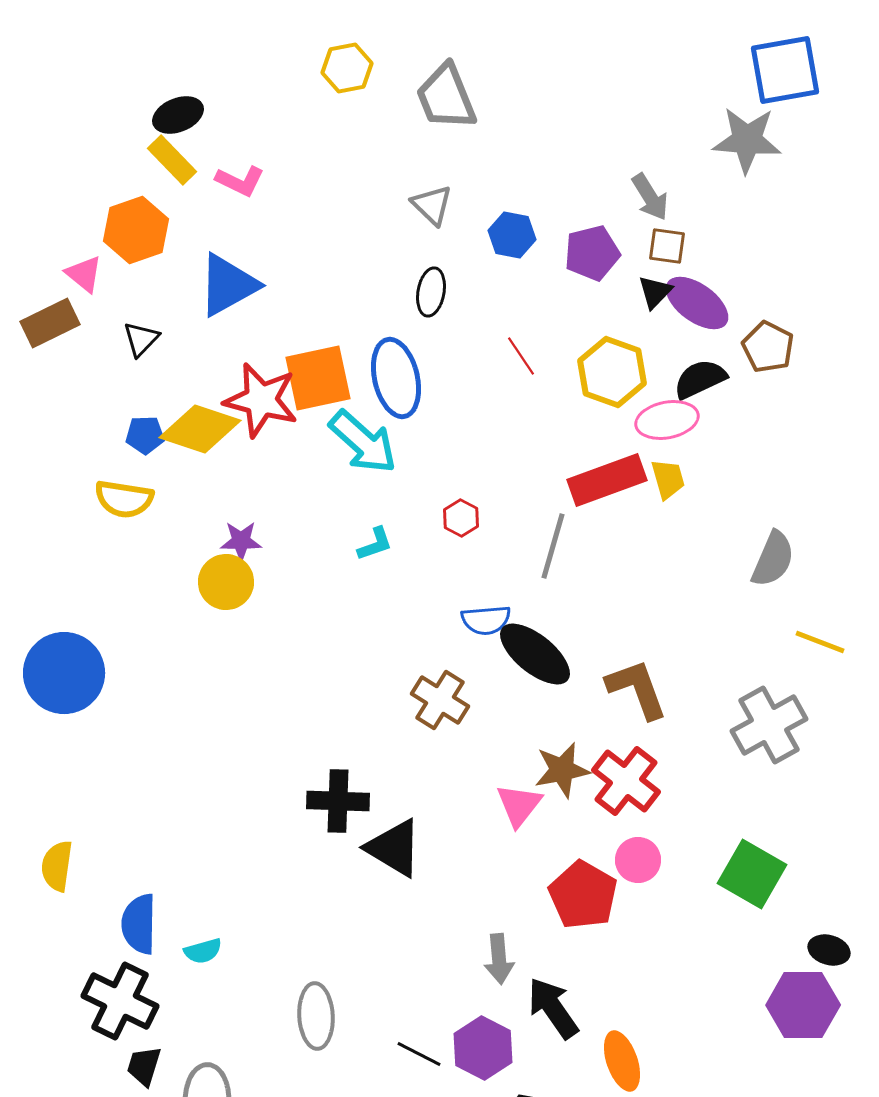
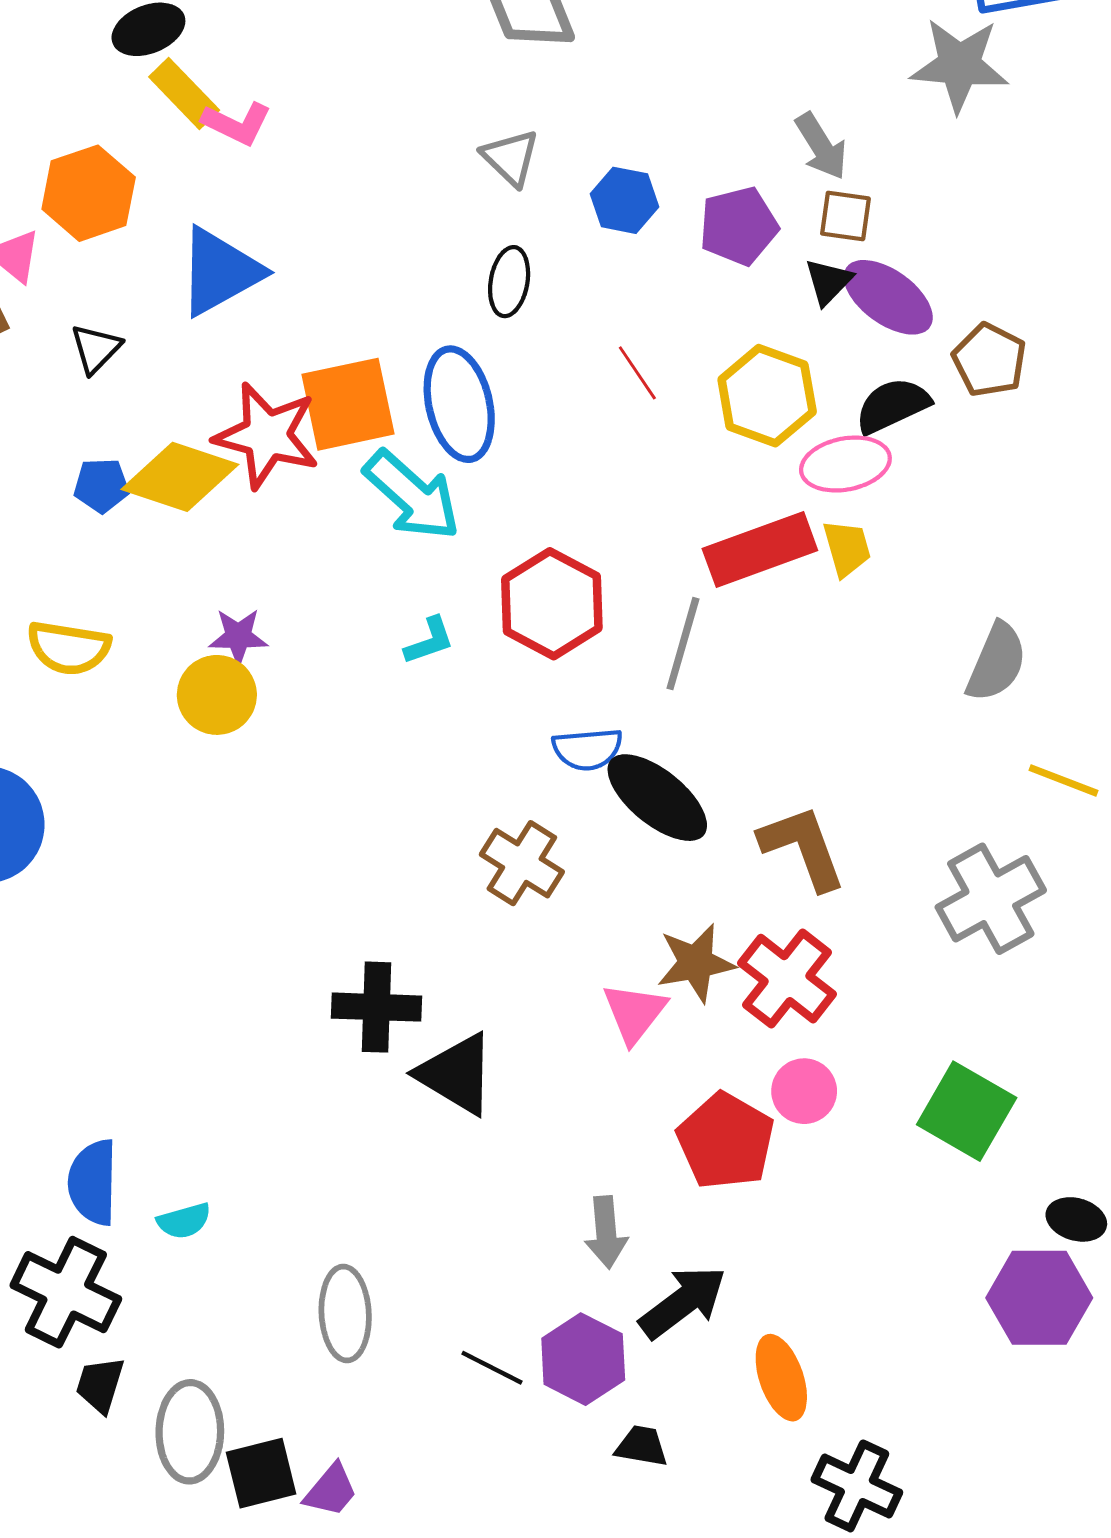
yellow rectangle: (172, 160) -> (184, 93), moved
yellow semicircle: (124, 499) -> (69, 648), moved
red hexagon: (461, 518) -> (552, 604), size x2.0
black arrow: (553, 1008) -> (683, 1302), turned 88

